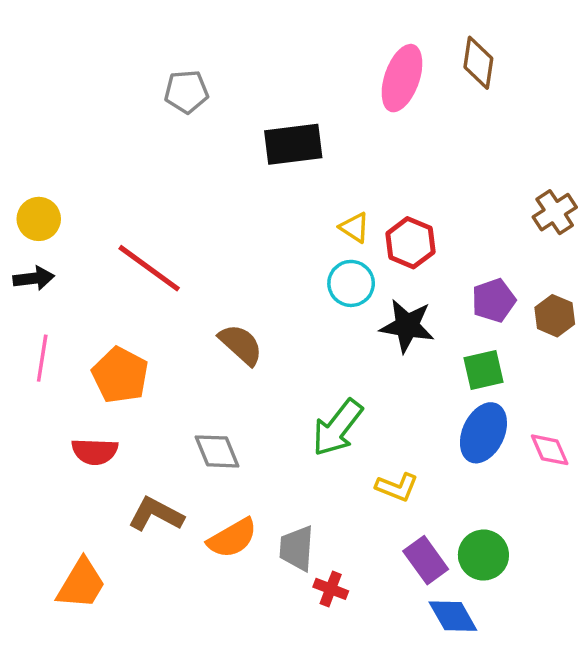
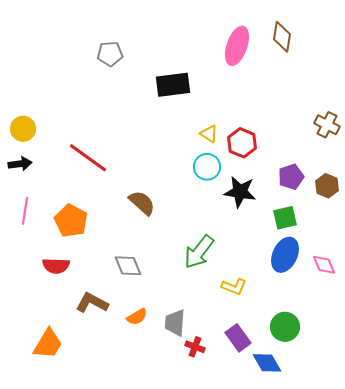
brown cross: (555, 212) -> (327, 125), turned -30
orange semicircle: (232, 538) -> (137, 317), size x0.7
purple rectangle: (426, 560) -> (238, 338), moved

